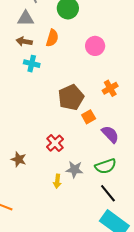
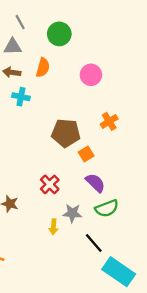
brown pentagon: (71, 97) -> (66, 133), turned 30
purple semicircle: (110, 134) -> (95, 183), moved
black line: (108, 193) -> (94, 243), moved

